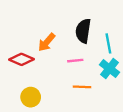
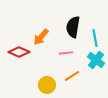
orange line: (82, 87) -> (72, 76), turned -35
yellow circle: (31, 97) -> (47, 85), moved

